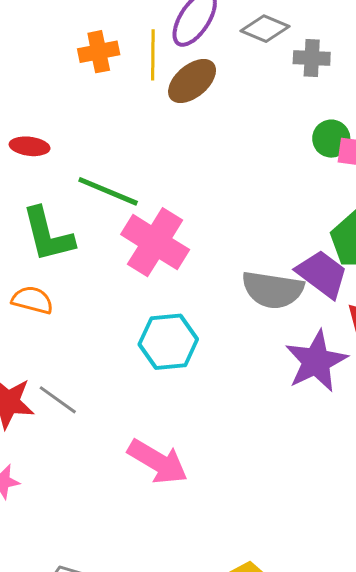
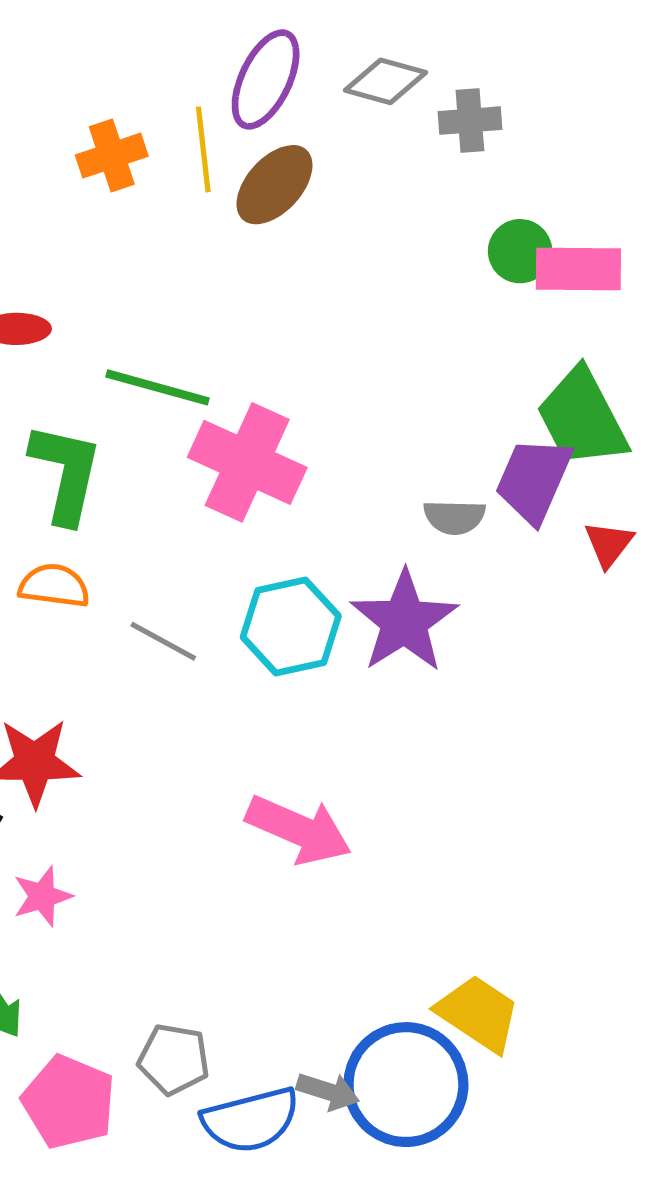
green L-shape: (48, 235) -> (66, 473), turned -146
purple trapezoid: (322, 274) -> (534, 480), turned -96
gray semicircle: (273, 290) -> (454, 517), size x0.6
purple star: (316, 361) -> (404, 621), moved
gray line: (58, 400) -> (163, 641), moved

